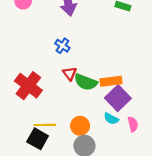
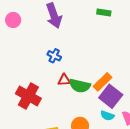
red triangle: (70, 74) -> (64, 80), turned -48
orange rectangle: (111, 81) -> (102, 82), turned -30

